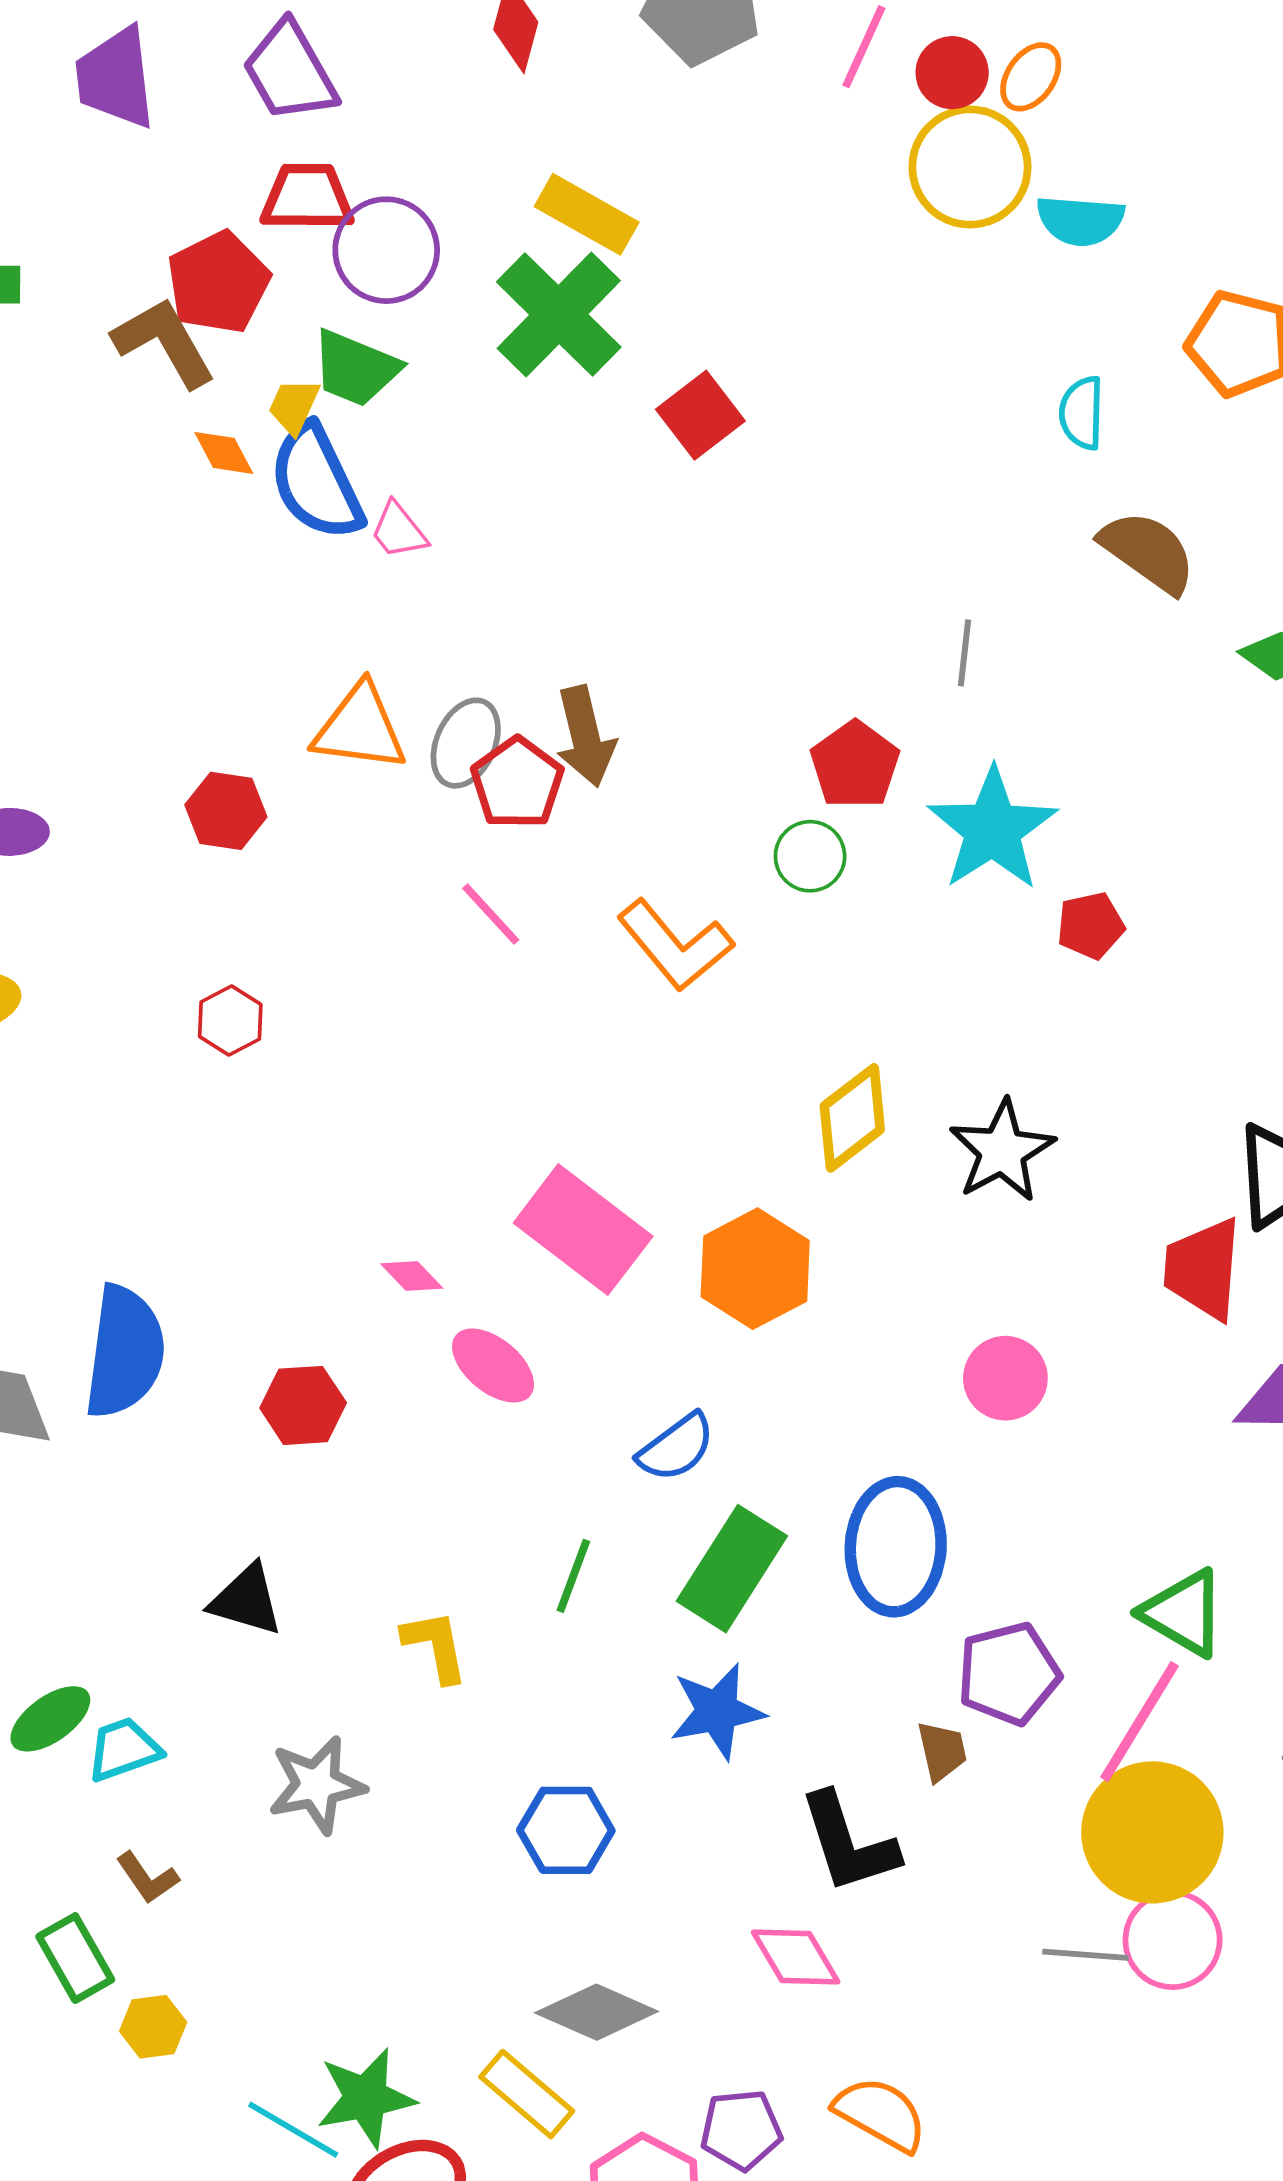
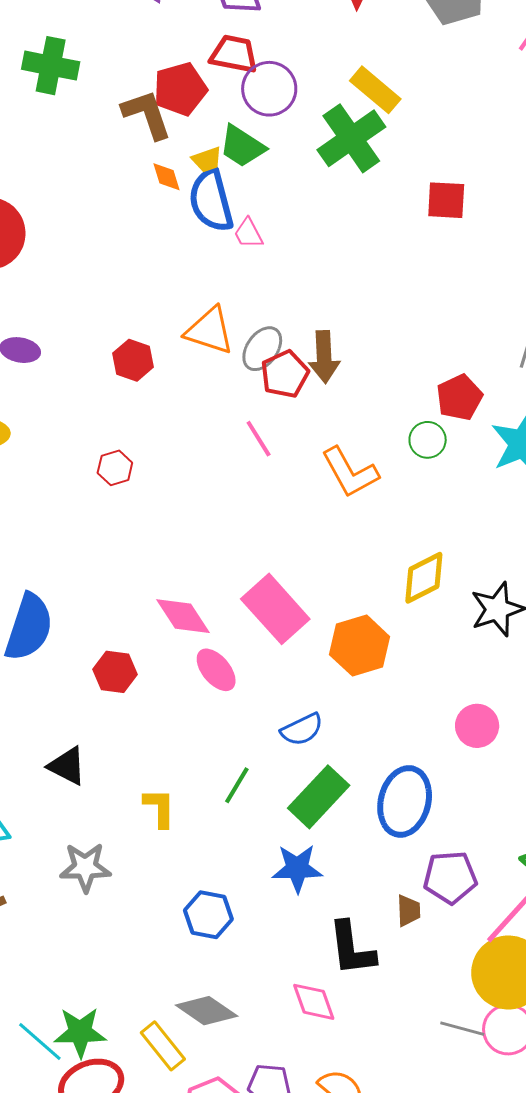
yellow trapezoid: (294, 406) -> (207, 160), turned -144
red square: (700, 415) -> (446, 200), moved, turned 30
pink diamond: (412, 1276) -> (183, 616), size x1.8

